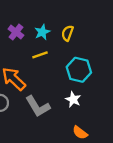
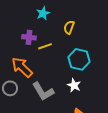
purple cross: (16, 32) -> (29, 37), moved, turned -32
cyan star: (42, 32) -> (43, 13), moved

